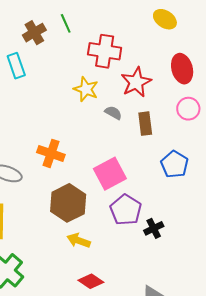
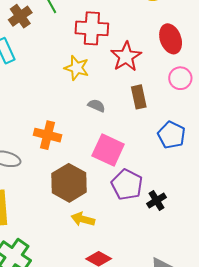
gray semicircle: (113, 113) -> (96, 106), moved
pink square: (110, 174) -> (108, 150), turned -32

